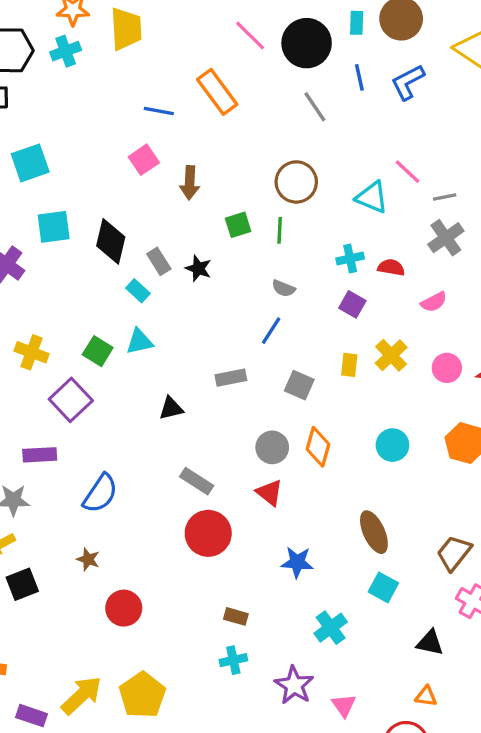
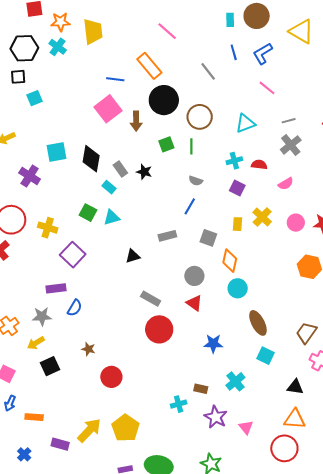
black circle: (307, 43) -> (164, 100), moved
cyan cross: (66, 51) -> (58, 47), turned -30
pink square: (144, 160) -> (108, 109), size x1.5
cyan square: (30, 163) -> (35, 98), moved, size x0.7
pink line: (407, 172) -> (267, 88), moved
cyan triangle: (372, 197) -> (245, 123), turned -40
green square: (98, 351) -> (88, 213), moved
cyan circle: (392, 445) -> (238, 288), moved
orange diamond: (318, 447) -> (230, 261), moved
blue semicircle: (100, 493) -> (75, 308), moved, size x0.7
brown rectangle: (236, 616) -> (201, 389), moved
orange triangle: (426, 696) -> (295, 419), size x1.6

